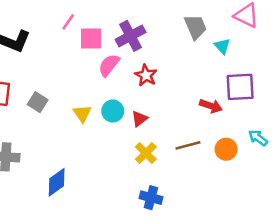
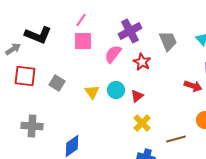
gray trapezoid: (196, 27) -> (168, 41), moved
pink square: (91, 38) -> (83, 41), moved
brown line: (188, 145) -> (176, 139), moved

